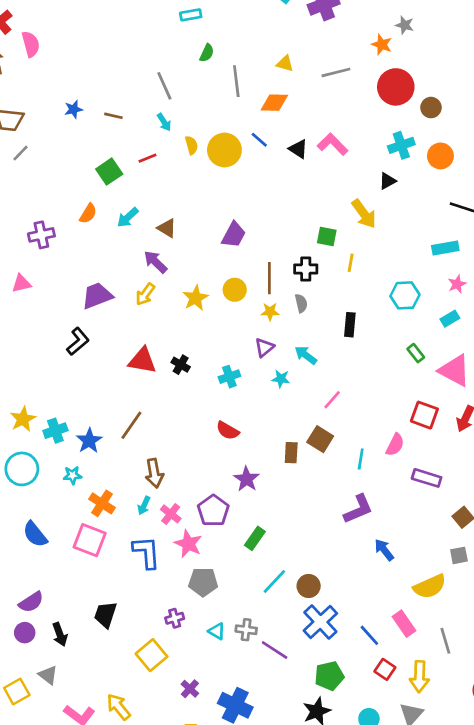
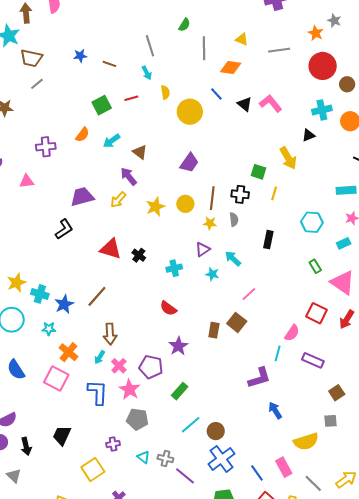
yellow circle: (224, 150) -> (190, 112), moved
cyan cross: (55, 431) -> (40, 294), turned 30
cyan line: (361, 459) -> (278, 353), moved
purple pentagon: (213, 511) -> (151, 367), turned -30
gray line: (445, 641) -> (313, 483), turned -36

